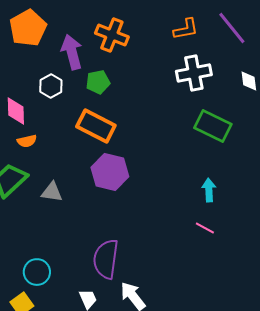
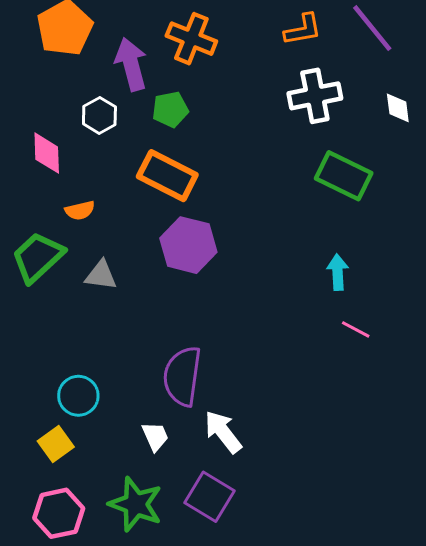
orange semicircle: (27, 141) -> (80, 210), moved
pink line: (205, 228) -> (356, 329), moved

